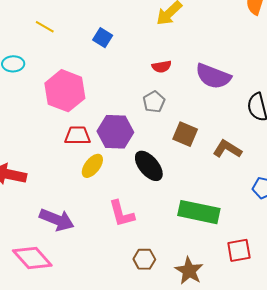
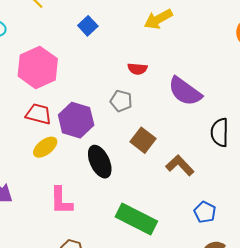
gray pentagon: (154, 102) -> (121, 101), turned 30

